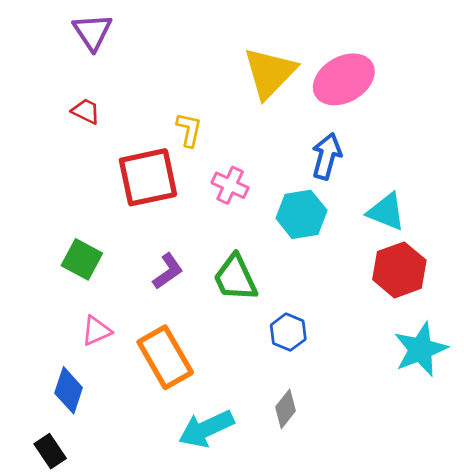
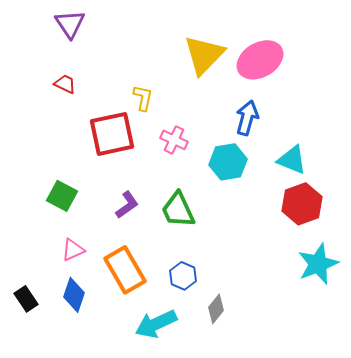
blue hexagon: (288, 332) -> (183, 276), moved
blue diamond: (69, 390) -> (74, 295), moved
black rectangle: (50, 451) -> (26, 299), moved

